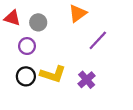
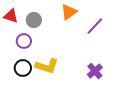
purple line: (98, 40) -> (95, 26), moved
purple cross: (87, 80) -> (95, 71), moved

